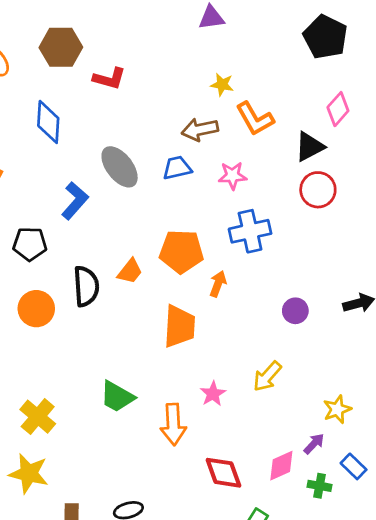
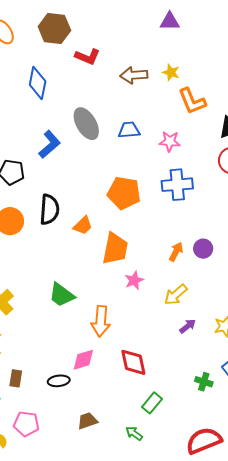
brown arrow: (200, 129) -> (134, 75), moved
orange trapezoid: (130, 271) -> (83, 226), moved
orange arrow: (218, 284) -> (176, 252), moved
pink star: (213, 394) -> (134, 280), moved
purple arrow: (314, 444) -> (188, 326), moved
pink diamond: (281, 466) -> (83, 360), moved

